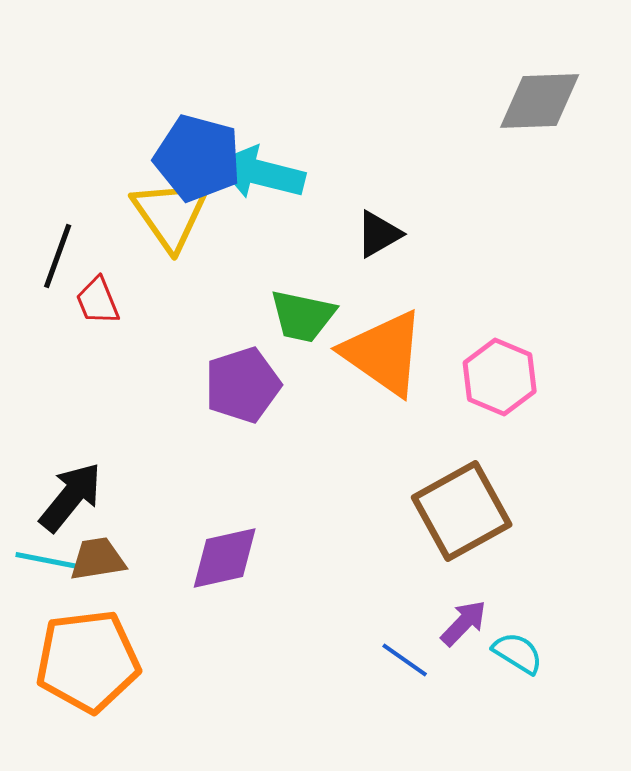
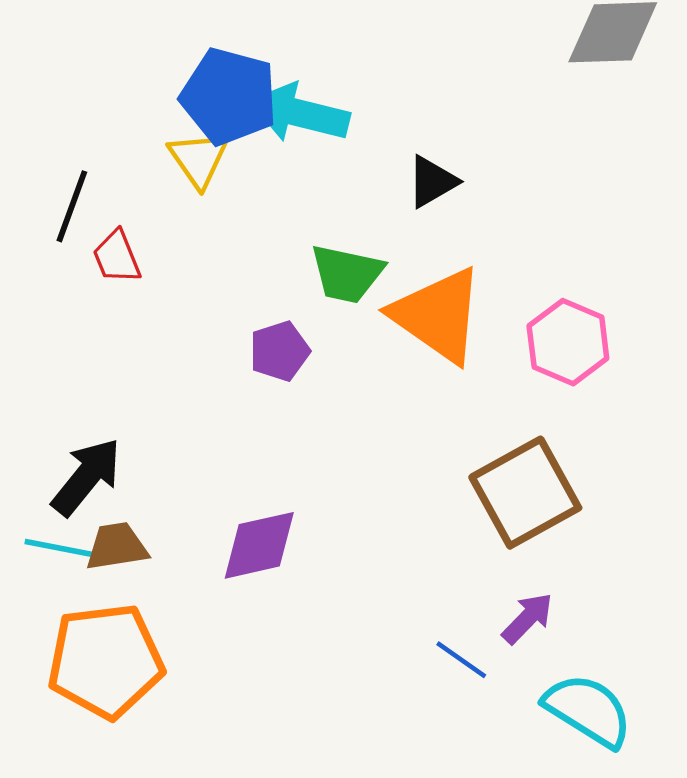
yellow triangle: (171, 214) -> (199, 159), size x0.7
purple pentagon: (243, 385) -> (279, 351), size x0.7
cyan semicircle: (518, 653) -> (588, 710), moved, size x1.6

